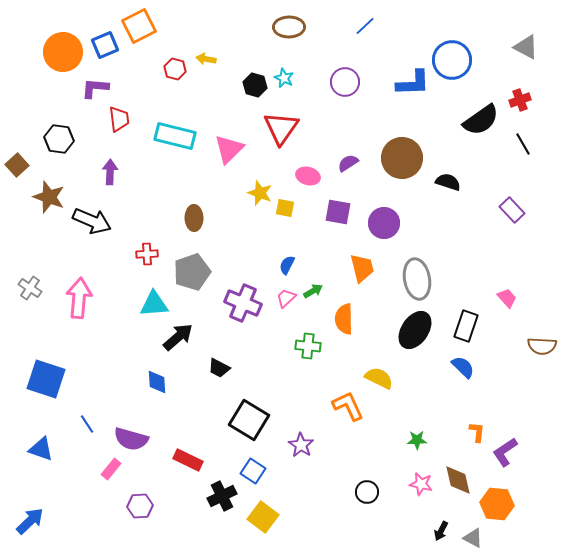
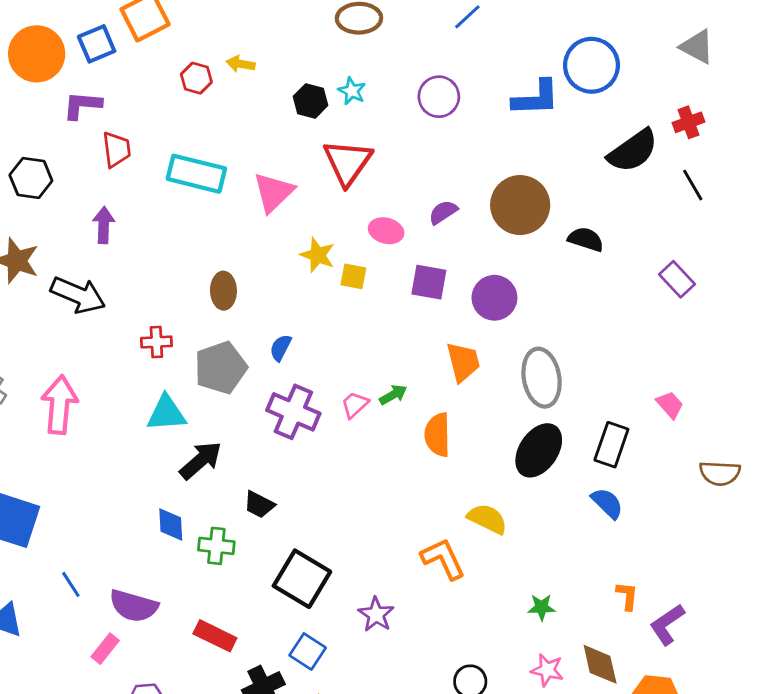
blue semicircle: (287, 265) -> (281, 348), moved
green cross: (308, 346) -> (216, 546), moved

